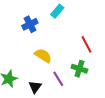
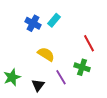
cyan rectangle: (57, 11) -> (54, 20), moved
blue cross: (30, 24) -> (33, 23), turned -35

